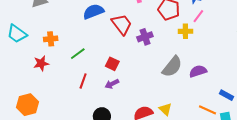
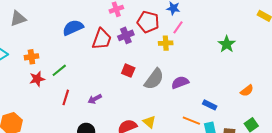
red trapezoid: (122, 24) -> (102, 39), turned 60
purple cross: (145, 37) -> (126, 35), moved
red star: (41, 63) -> (37, 79), moved
red square: (112, 64) -> (128, 71), moved

